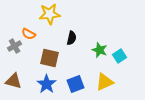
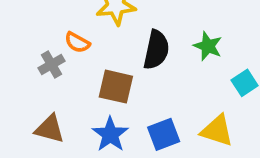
black semicircle: (72, 38) -> (156, 50), size x1.5
green star: (100, 50) -> (208, 46), moved
yellow triangle: (105, 82) -> (217, 131), turned 42

